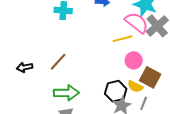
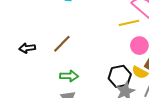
green arrow: (66, 93) -> (69, 76), size x0.7

